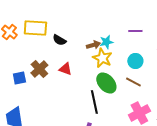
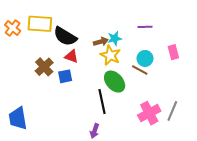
black semicircle: (59, 40) -> (65, 36), size x1.6
red triangle: (65, 69) -> (71, 56), moved
blue square: (19, 78) -> (65, 76), moved
brown line: (133, 82) -> (140, 70), moved

